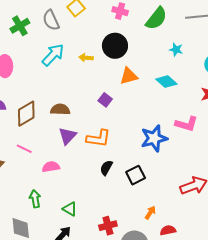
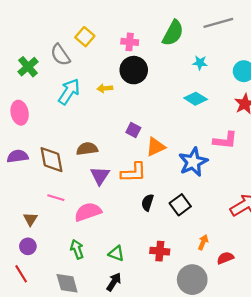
pink cross: (120, 11) -> (130, 42), moved
orange triangle: (129, 76) -> (156, 147), moved
brown diamond: (26, 114) -> (51, 160), turned -60
pink semicircle: (51, 167) -> (88, 212), size x1.4
red cross: (108, 226) -> (160, 251), moved, turned 30

